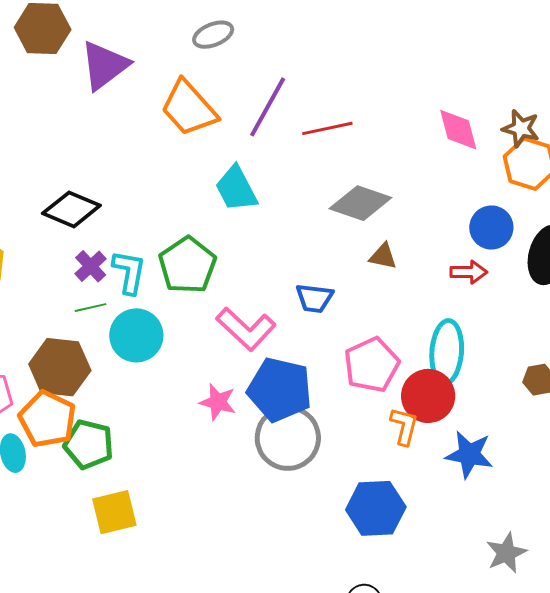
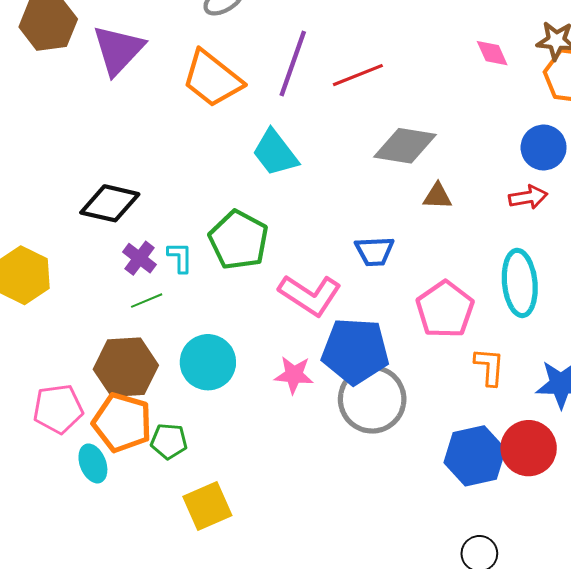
pink diamond: (458, 130) -> (492, 53), size x0.7
cyan L-shape: (129, 272) -> (180, 257), size x0.7
cyan circle: (136, 335) -> (208, 362), moved
red circle: (428, 396) -> (529, 448), moved
green pentagon: (89, 444) -> (169, 441), size x0.7

